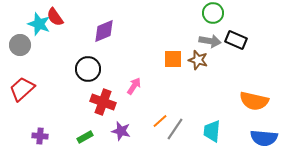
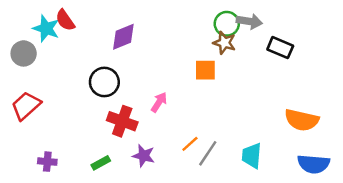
green circle: (213, 13) -> (227, 24), moved
gray arrow: (210, 41) -> (249, 21), moved
brown star: (198, 60) -> (224, 43), moved

